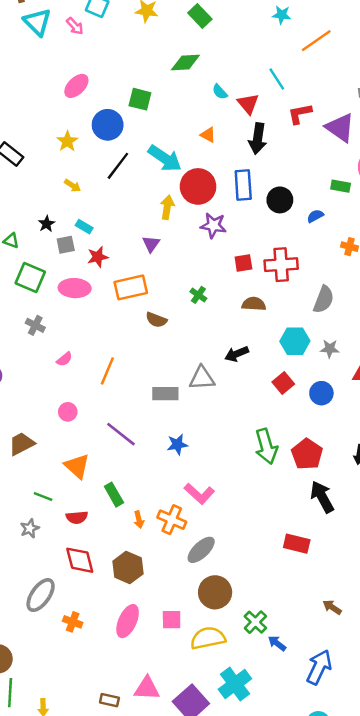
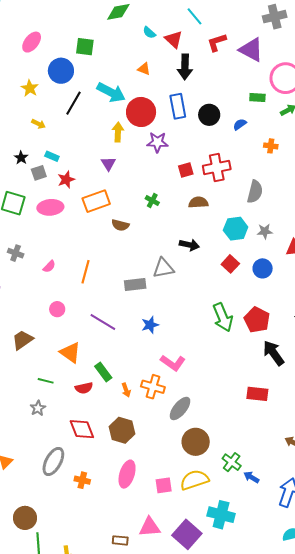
gray cross: (35, 325) -> (16, 253), moved
black arrow: (237, 354) -> (189, 245), turned -138
red semicircle: (77, 517) -> (84, 388), moved
pink square: (172, 620) -> (164, 485), moved
cyan cross: (235, 684) -> (221, 515), turned -32

